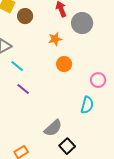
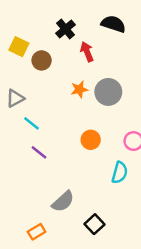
gray circle: (82, 23) -> (108, 92), moved
orange circle: (64, 64) -> (91, 140), moved
gray semicircle: (53, 128) -> (63, 201), moved

